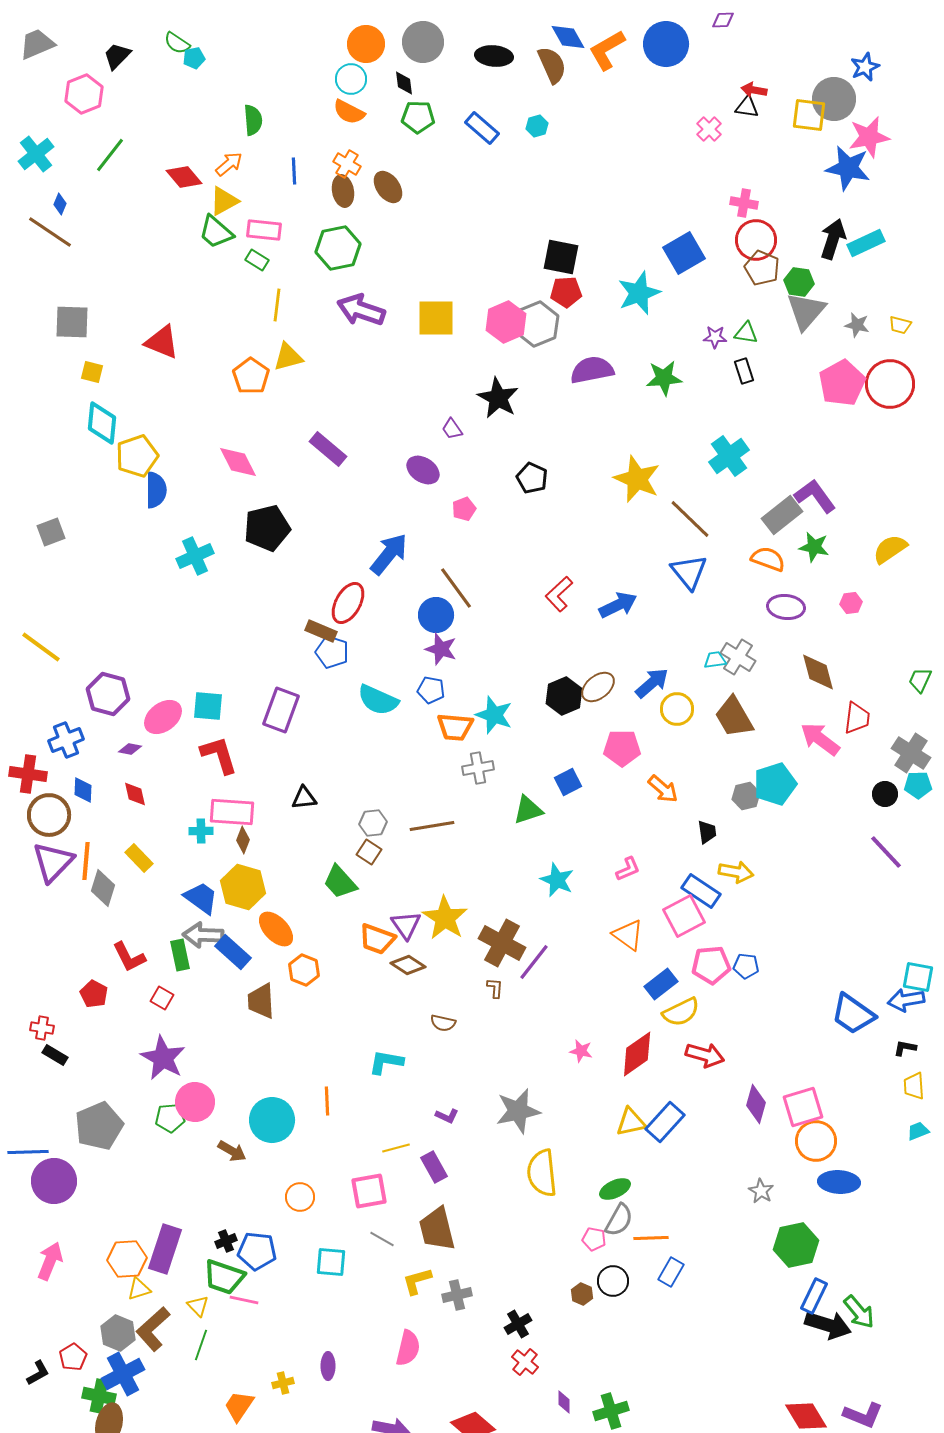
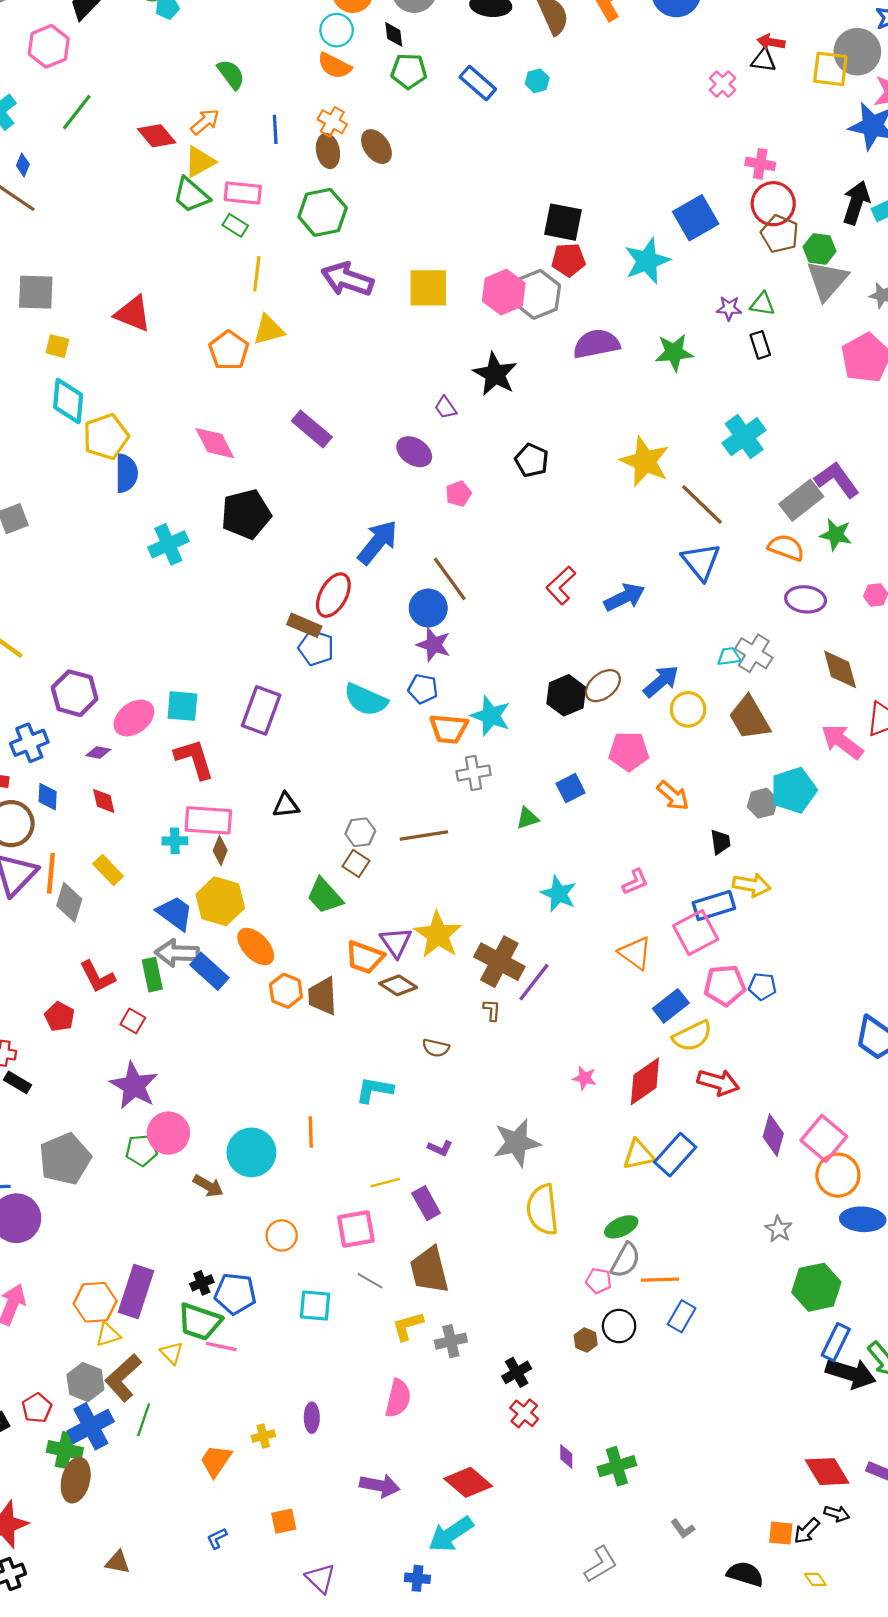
green semicircle: (253, 120) -> (231, 74), turned -32
green triangle: (528, 810) -> (527, 818), size x0.7
blue rectangle: (701, 891) -> (714, 906), turned -51
brown trapezoid: (261, 1001) -> (323, 996), moved
pink square: (803, 1107) -> (824, 1138), turned -33
green line: (201, 1345) -> (144, 1420), moved

